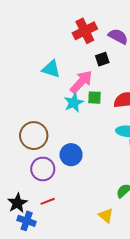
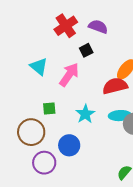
cyan triangle: (51, 69) -> (39, 67), turned 30
green square: (95, 98) -> (49, 109), moved
cyan star: (74, 103) -> (85, 114), moved

